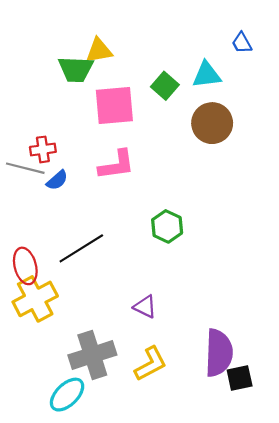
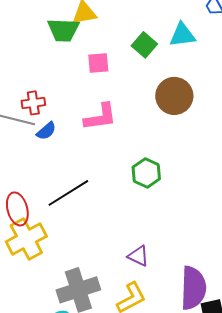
pink square: (114, 106) -> (98, 63), size x0.6
brown circle: (212, 123) -> (174, 96), moved
purple triangle: (145, 307) -> (138, 256), moved

